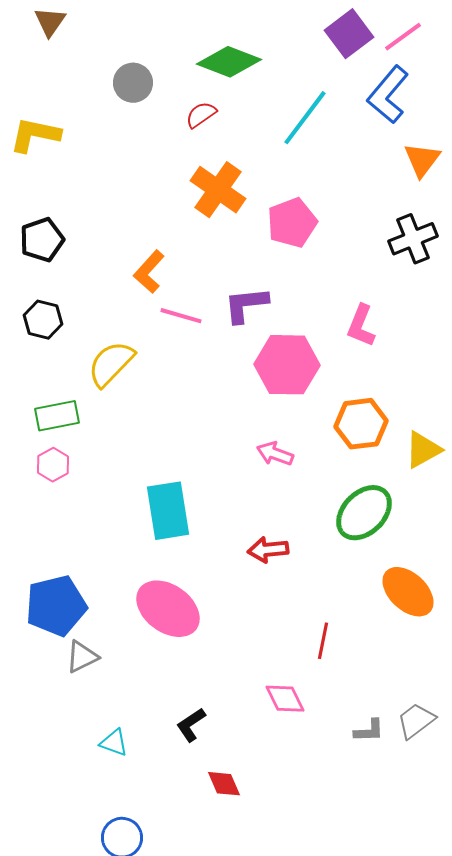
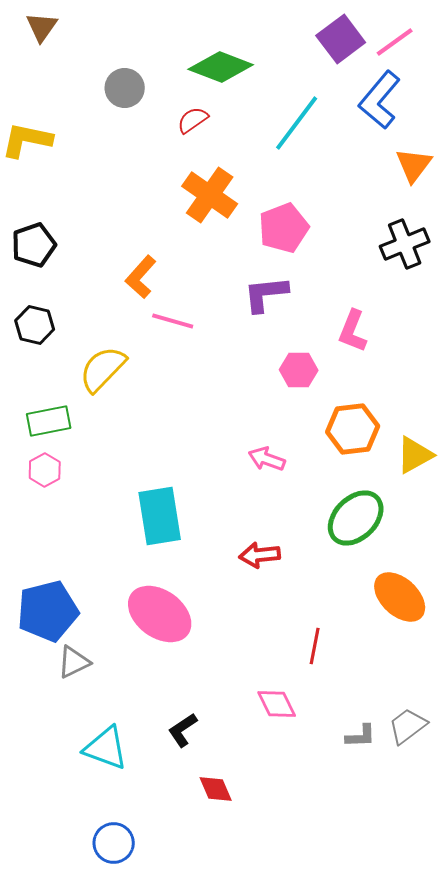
purple L-shape: (246, 305) -> (266, 294), moved
pink hexagon: (287, 365) -> (299, 370), moved, size x0.6
cyan triangle: (114, 743) -> (106, 748), size x1.6

